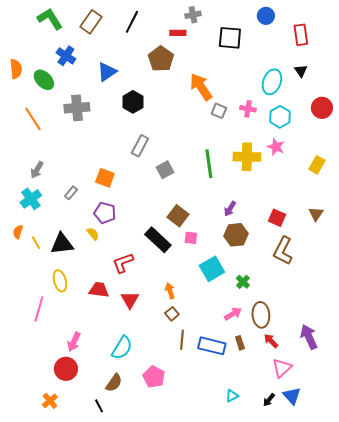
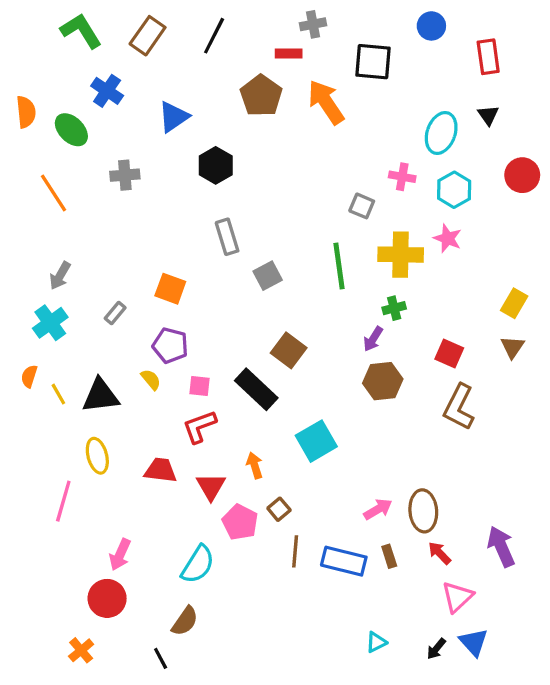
orange arrow: (201, 87) -> (326, 102), moved
gray cross: (77, 108) -> (125, 175), size x0.7
gray square: (219, 111) -> (362, 206), moved
gray rectangle: (140, 146) -> (227, 237), turned -45
yellow rectangle: (317, 165) -> (514, 303), moved
pink square: (191, 238) -> (199, 386), moved
cyan square: (212, 269) -> (316, 441), moved
green cross: (243, 282) -> (394, 308), moved, turned 32
orange arrow: (170, 291) -> (255, 465), moved
pink pentagon: (154, 377) -> (240, 522), moved

